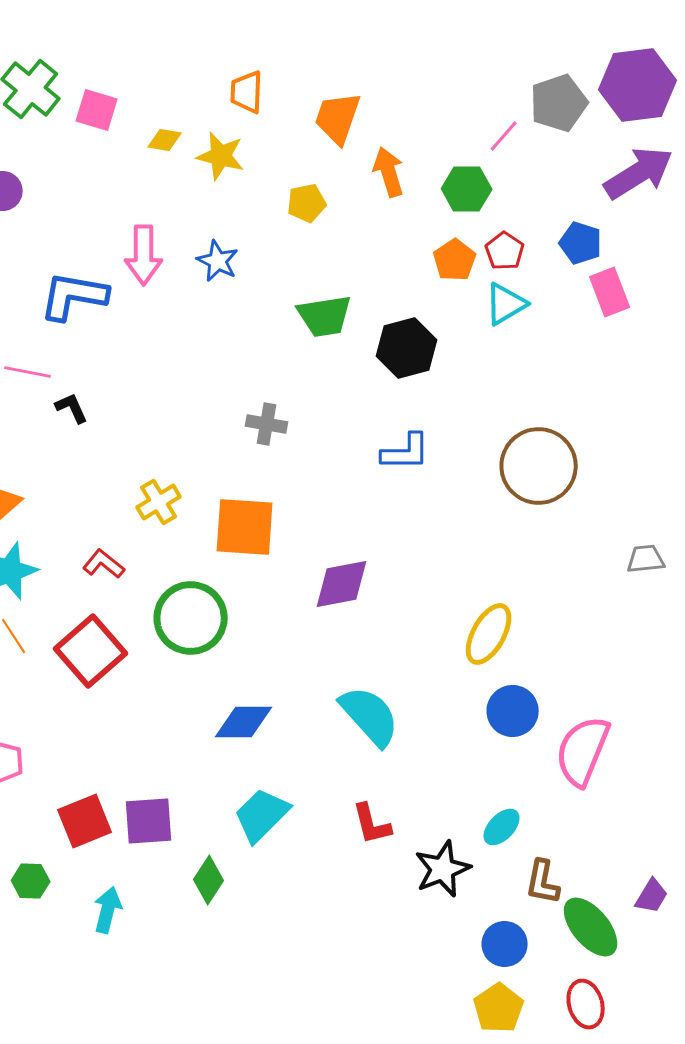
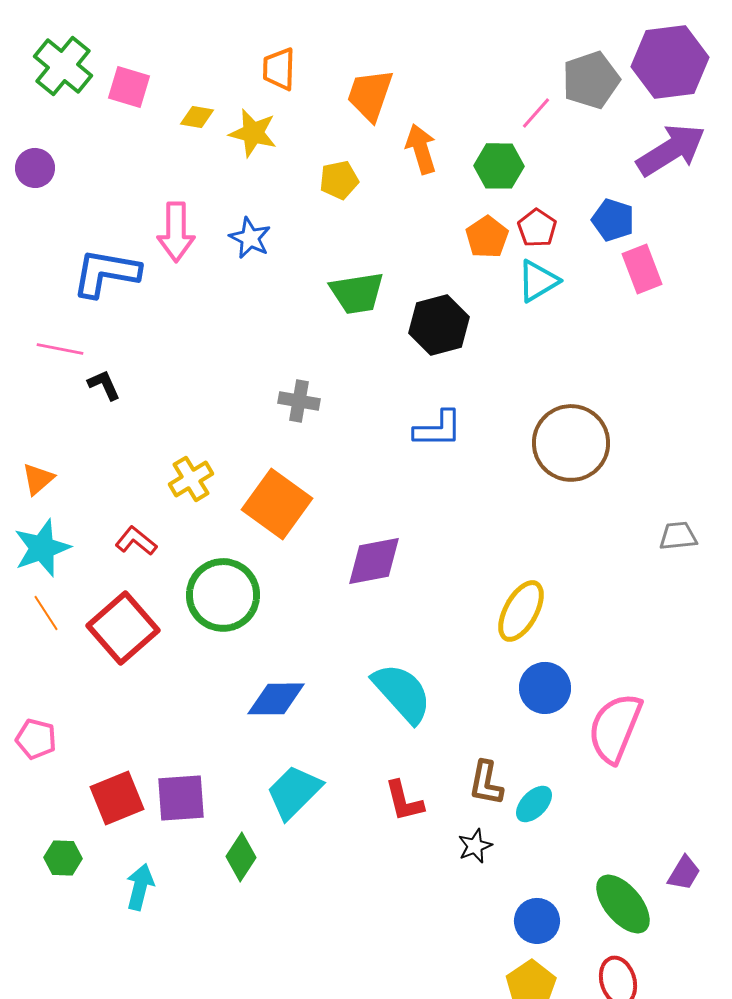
orange square: (245, 527) -> (277, 504), turned 32
black star: (443, 869) -> (475, 846), size x0.6
brown L-shape: (543, 882) -> (486, 783), moved

